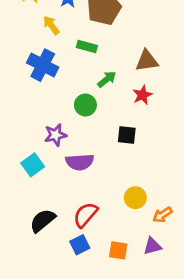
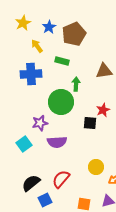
blue cross: (43, 65) -> (31, 74), turned -30
green arrow: (107, 79) -> (76, 84), turned -48
red star: (142, 95) -> (103, 110), moved
green circle: (85, 105) -> (61, 102), size x1.6
blue square: (80, 245) -> (45, 200), moved

